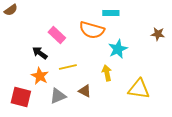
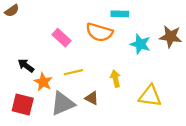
brown star: (158, 34) -> (171, 37), size x1.5
cyan star: (118, 49) -> (140, 44), moved, turned -30
black arrow: (40, 53) -> (26, 66), moved
gray triangle: (58, 96) -> (63, 103), size x1.4

